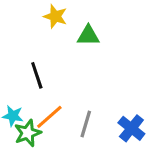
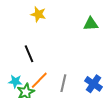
green triangle: (88, 36) -> (91, 24), moved

